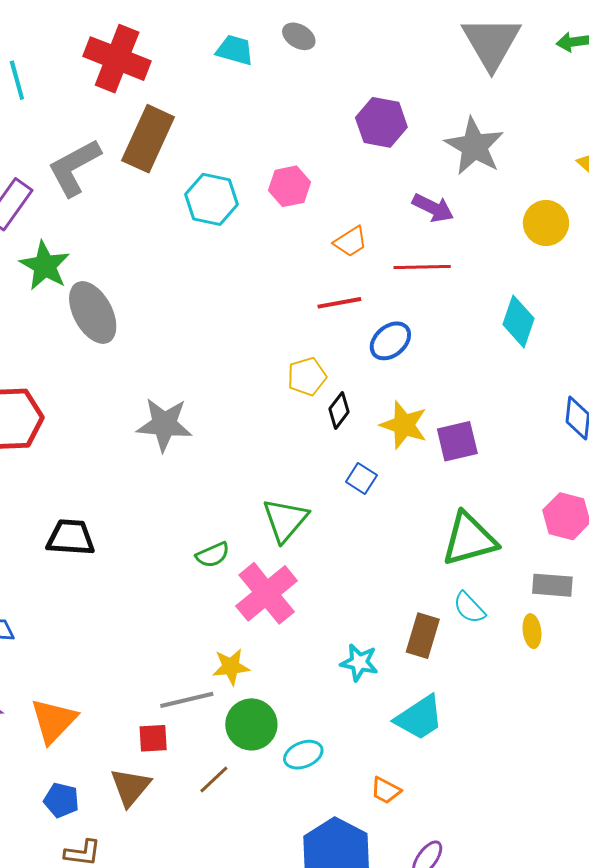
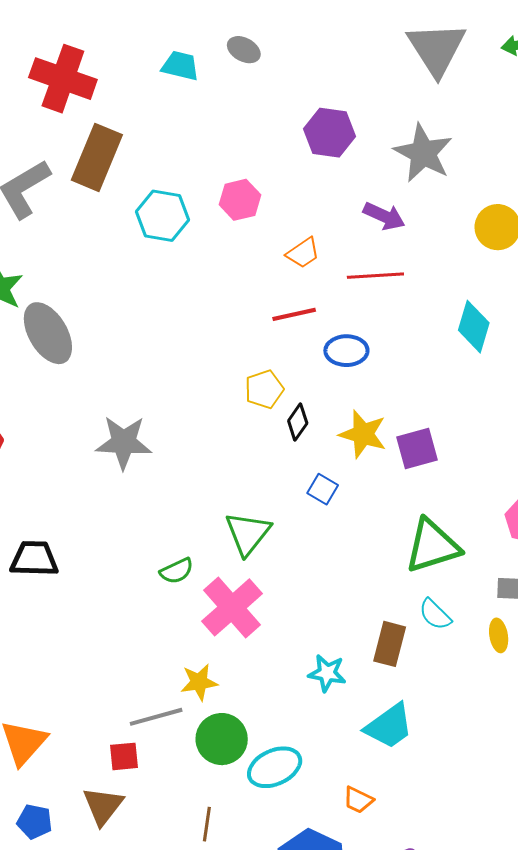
blue ellipse: (390, 341) -> (346, 351), turned 42
cyan ellipse: (303, 755) -> (275, 767), size x1.4
brown line: (214, 780) -> (207, 824), moved, turned -36

